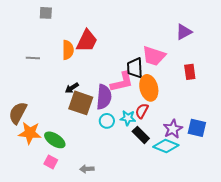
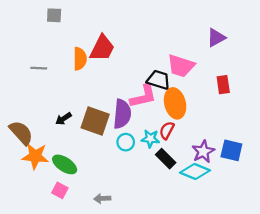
black trapezoid: (135, 68) -> (159, 80), turned 110
black arrow: (72, 88) -> (63, 119), moved
brown semicircle: (18, 113) -> (21, 133), turned 110

